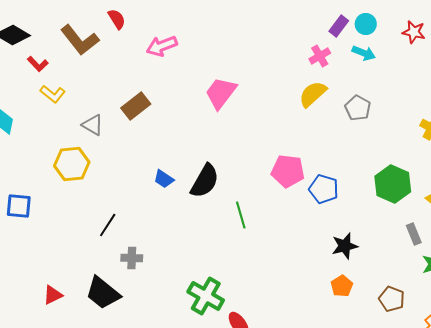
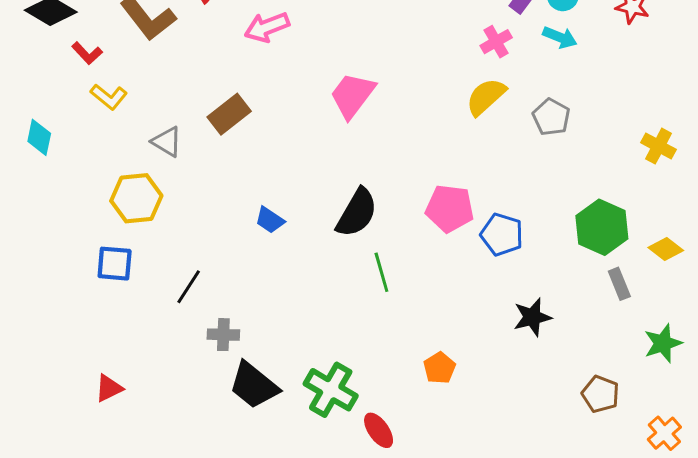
black semicircle: (205, 181) -> (357, 213), moved
blue square: (19, 206) -> (115, 264), moved
gray rectangle: (414, 234) -> (619, 284), moved
orange pentagon: (342, 286) -> (439, 368), moved
black trapezoid: (103, 293) -> (254, 385), moved

